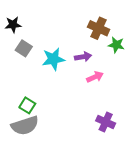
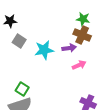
brown cross: (99, 28) -> (82, 35), moved
green star: (116, 45) -> (83, 19), moved

